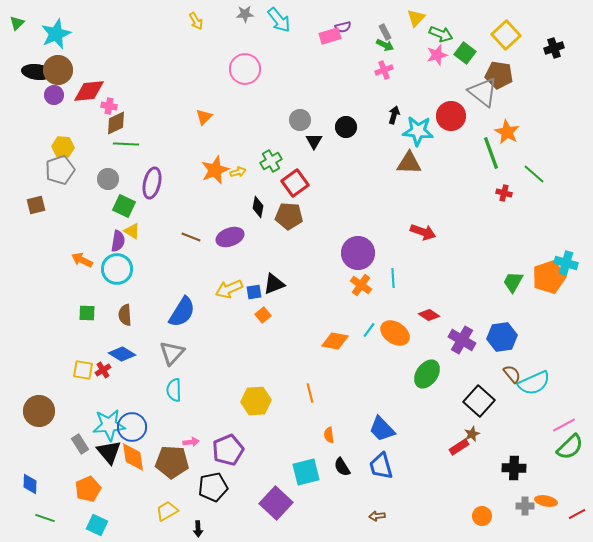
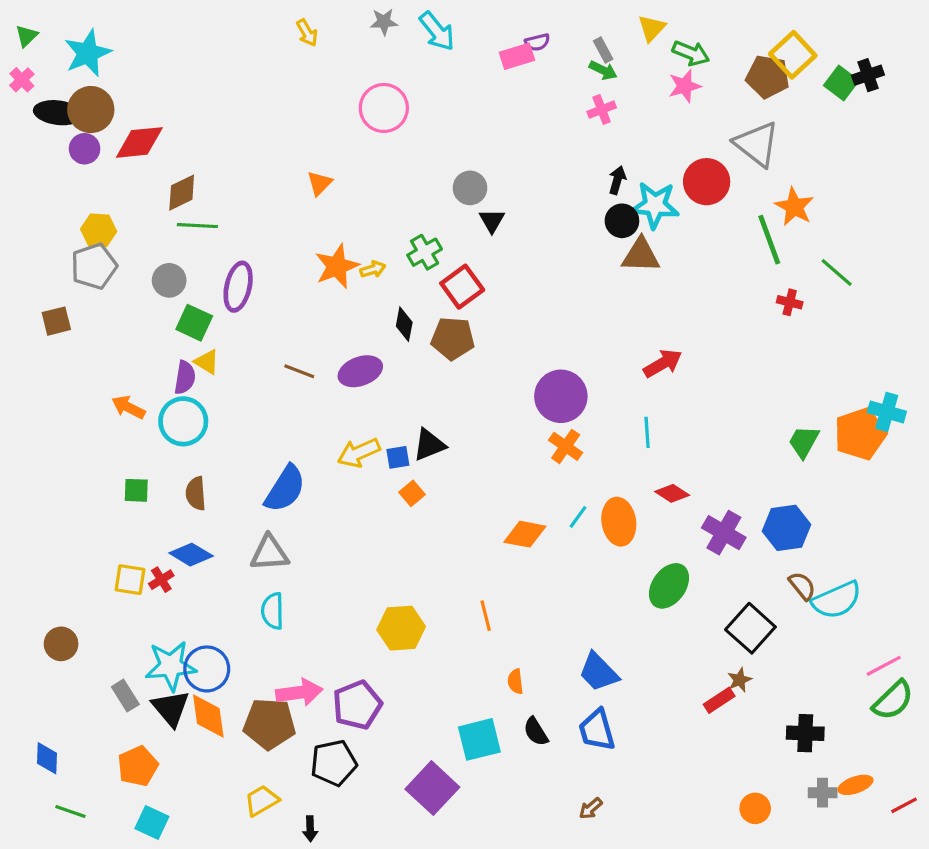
green square: (465, 53) -> (841, 83), moved
brown pentagon: (499, 75) -> (768, 77), moved
pink cross: (109, 106) -> (22, 80), moved, turned 35
black circle: (346, 127) -> (622, 221), moved
red arrow: (423, 232) -> (663, 363), turned -50
cyan line: (393, 278) -> (647, 432), moved
orange ellipse: (395, 333) -> (619, 522), turned 48
gray triangle: (172, 353) -> (269, 553), turned 44
brown circle: (39, 411) -> (61, 644), size x0.7
pink arrow: (191, 442) -> (299, 692), size x1.8
orange ellipse: (546, 501) -> (855, 785), turned -30
brown arrow: (377, 516) -> (591, 808), turned -35

